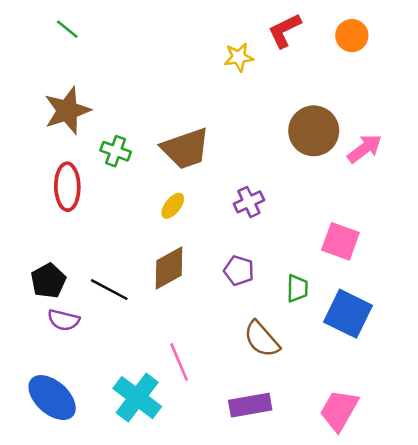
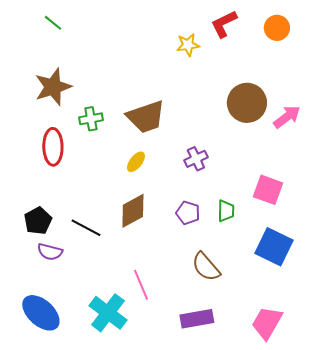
green cross: (116, 151) -> (91, 119), turned -30
green trapezoid: (297, 288) -> (226, 211), moved

